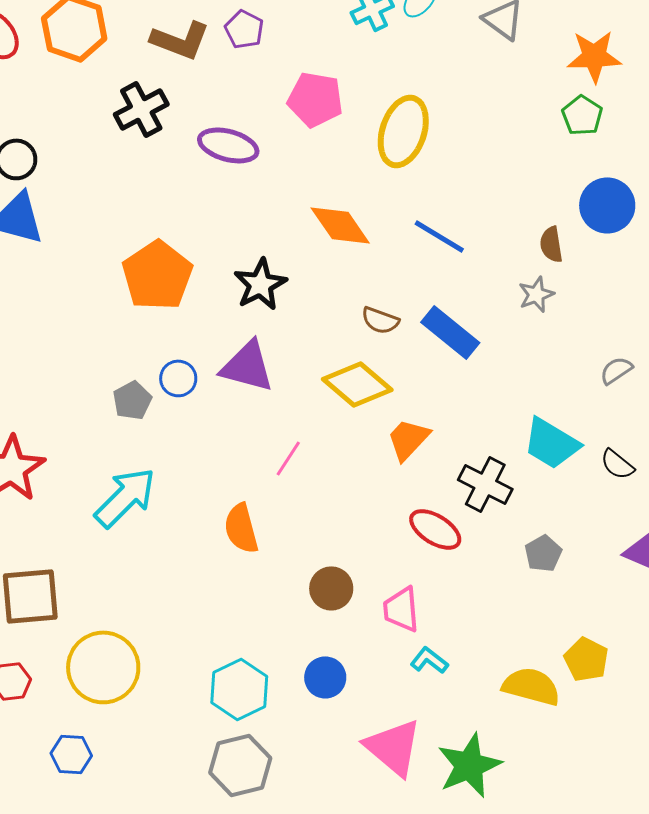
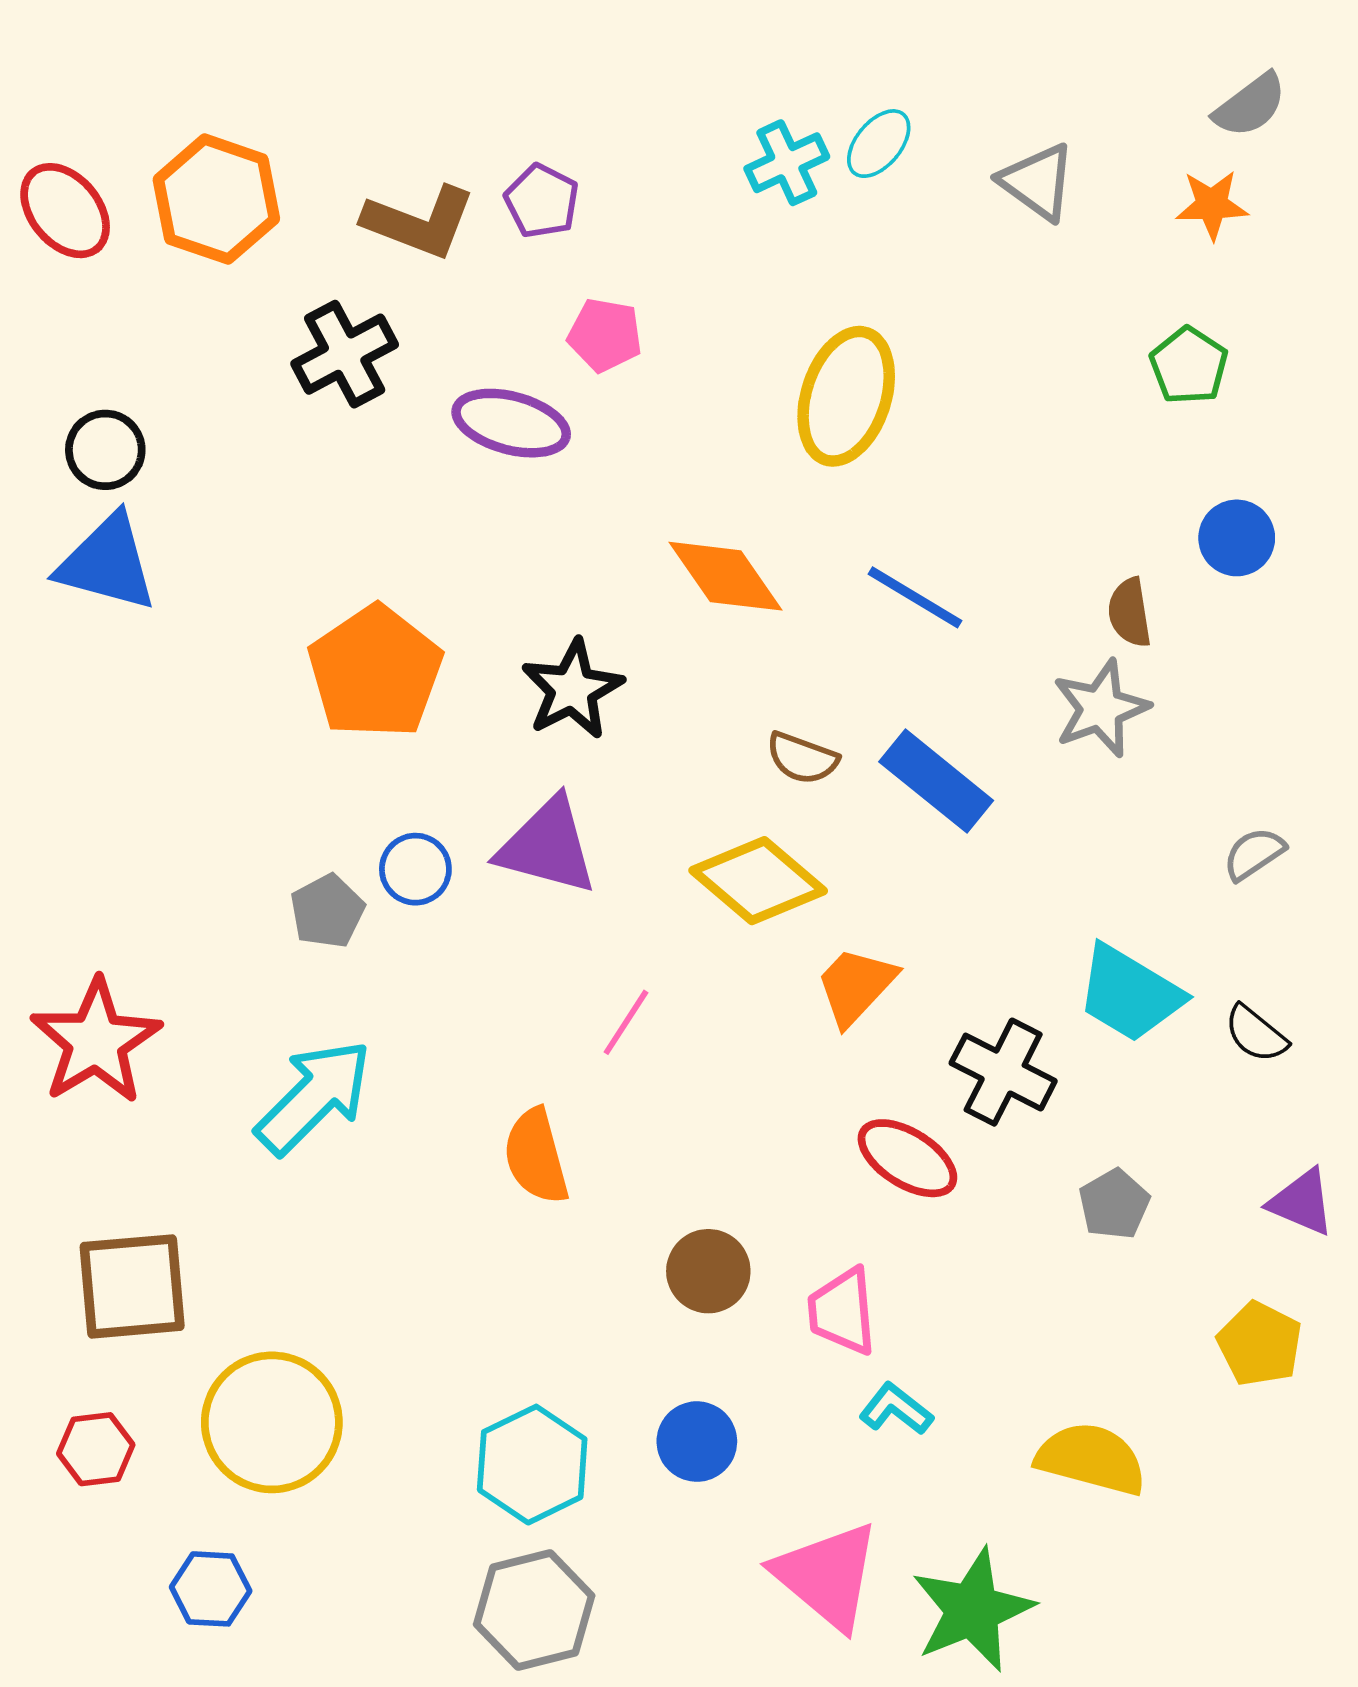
orange star: (594, 56) -> (1212, 205), moved, size x0.7
pink pentagon: (315, 99) -> (605, 335), moved, size x0.7
blue circle: (607, 205) -> (1237, 538), size x0.7
gray star: (536, 294) -> (1101, 708), size x1.4
yellow pentagon: (586, 659) -> (1260, 1344), moved

